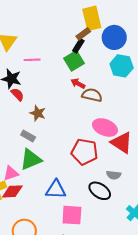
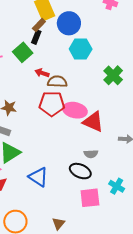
green square: (74, 61) -> (23, 52), moved
red pentagon: (85, 152) -> (52, 104), moved
blue triangle: (56, 189) -> (38, 177), turned 40
pink square: (72, 215) -> (90, 198), moved

